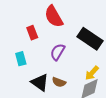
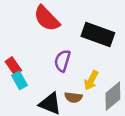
red rectangle: (32, 33) -> (13, 66), moved
yellow arrow: (92, 73) -> (91, 80), moved

